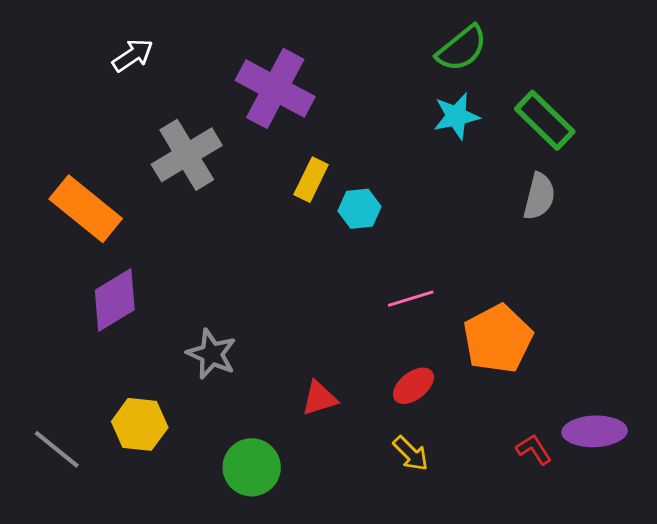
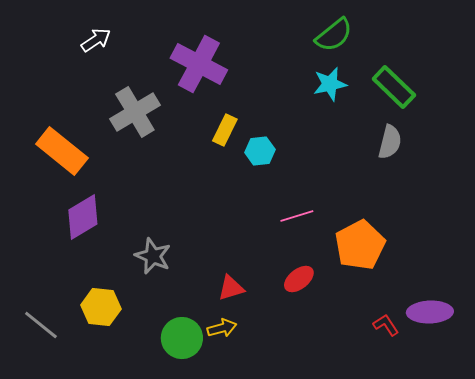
yellow arrow: (411, 454) -> (222, 328), moved, turned -60

